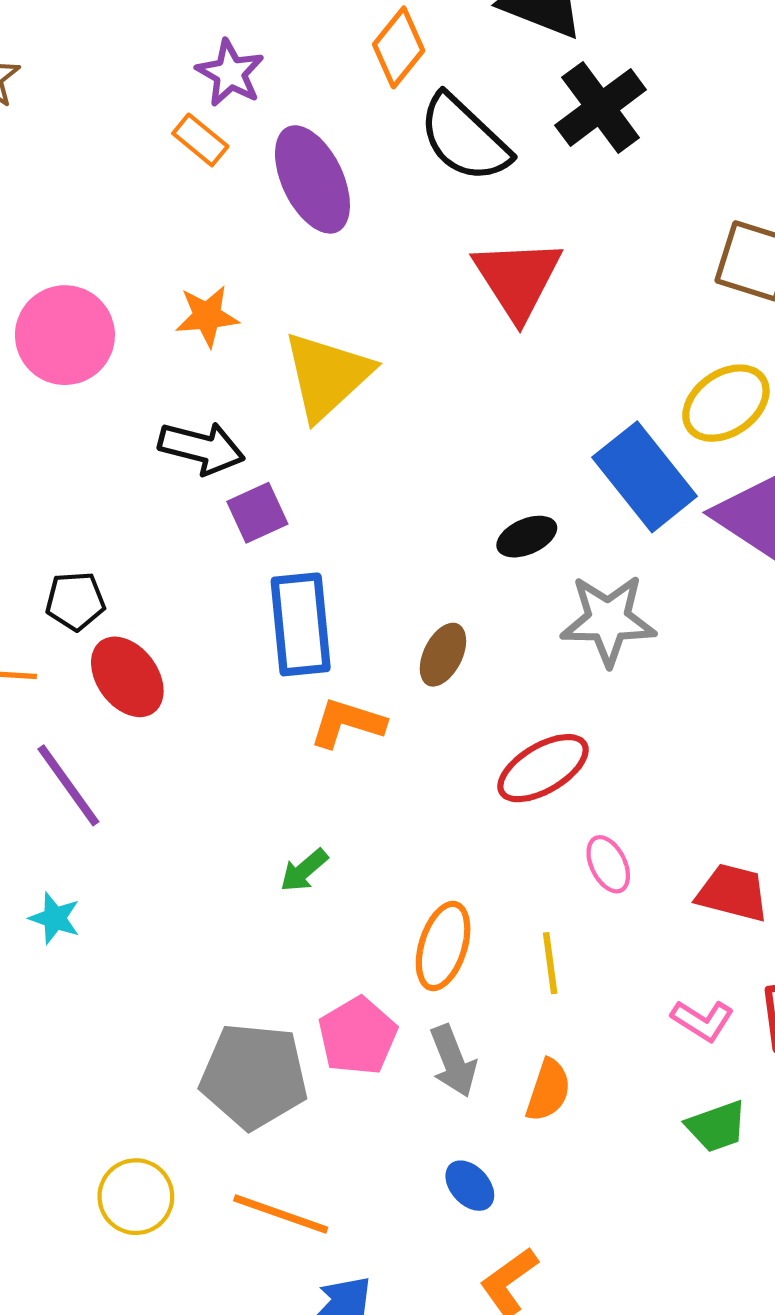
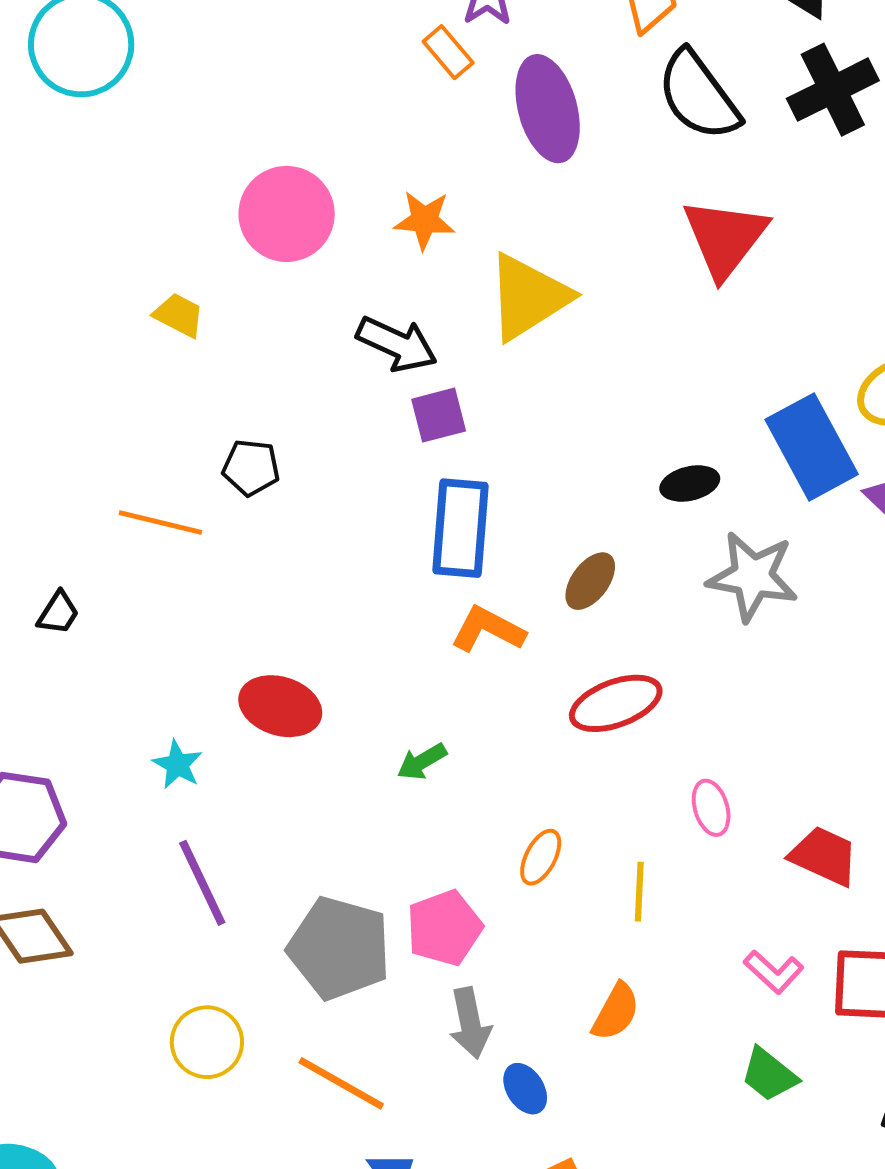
red ellipse: (127, 677) -> (280, 706), moved, turned -46
red ellipse: (543, 768) -> (616, 703), moved
purple line: (68, 785) -> (202, 883), moved
orange ellipse: (443, 946) -> (541, 857), size x0.7
gray arrow: (453, 1061) -> (470, 1023), moved
green trapezoid: (717, 1126) -> (769, 1075), turned 48

